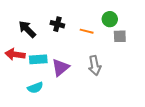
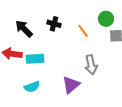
orange line: (87, 31) -> (83, 31), turned 40
purple triangle: (60, 67) -> (71, 85), moved

